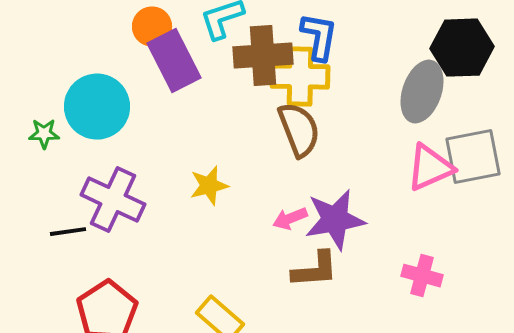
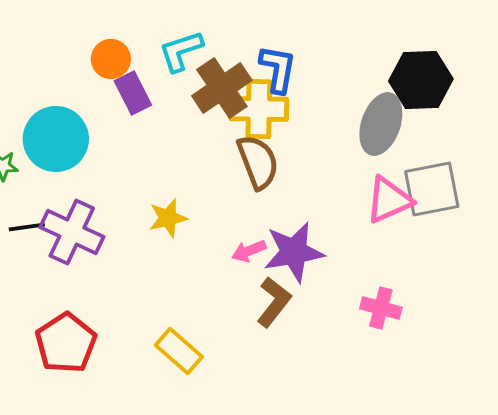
brown cross: (263, 56) -> (222, 88), turned -30
purple rectangle: (174, 61) -> (133, 93), size x0.7
black line: (68, 232) -> (27, 227), moved
brown L-shape: (315, 270) -> (274, 302), turned -48

